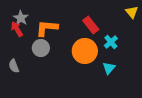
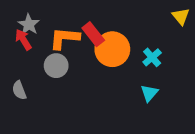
red rectangle: (91, 25) -> (93, 34), moved
orange circle: (85, 51) -> (112, 49), moved

